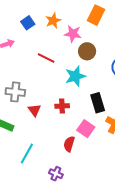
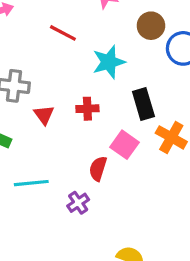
brown circle: (87, 51) -> (151, 26), moved
cyan line: (27, 153) -> (31, 183), turned 55
purple cross: (56, 174) -> (78, 203), moved, turned 32

